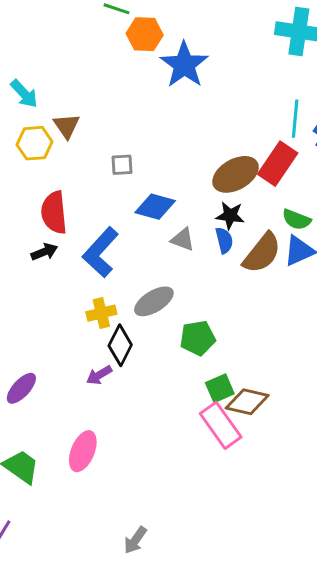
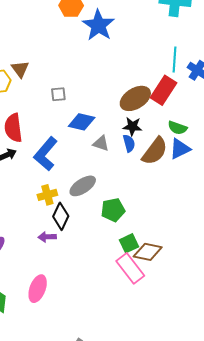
purple arrow: (99, 375) -> (47, 237), turned 30

